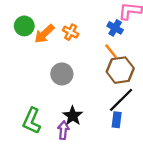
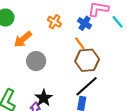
orange cross: (71, 32) -> (54, 22), moved
orange arrow: (44, 34) -> (23, 39), moved

